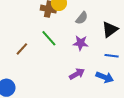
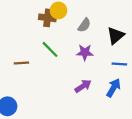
brown line: (22, 49) -> (21, 63), turned 48
blue arrow: (105, 77) -> (113, 88), turned -78

